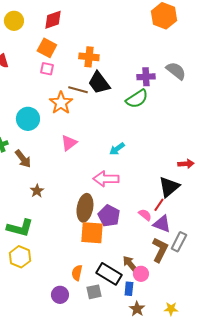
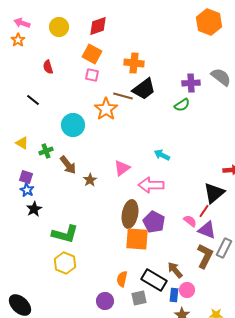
black trapezoid: (99, 83) -> (144, 89), turned -90
green semicircle: (137, 99) -> (182, 105), size x0.7
pink triangle: (69, 143) -> (122, 168), moved
cyan arrow: (117, 149) -> (162, 155), turned 63
brown star: (37, 191) -> (90, 180), moved
pink circle: (141, 274) -> (187, 290), moved

